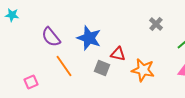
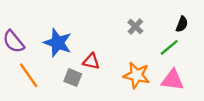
orange star: (143, 70) -> (137, 75), moved

